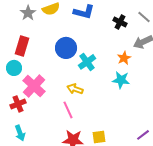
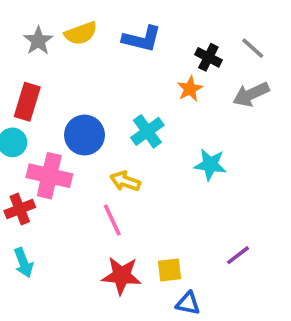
blue circle: (66, 48) -> (84, 135), moved
orange star: (124, 58) -> (190, 89), moved
pink cross: (34, 86) -> (49, 176), turned -30
purple line: (143, 135) -> (238, 255), moved

